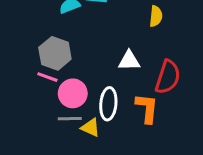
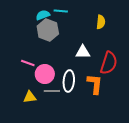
gray hexagon: (55, 53) -> (48, 30), moved
gray line: (70, 119) -> (52, 91), moved
yellow triangle: (91, 128) -> (30, 97), moved, turned -32

